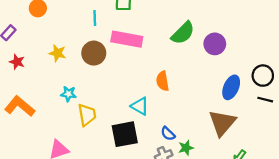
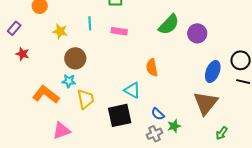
cyan line: (95, 18) -> (90, 23), moved
pink rectangle: (127, 39) -> (119, 31), size x0.6
yellow star: (57, 53) -> (60, 31), moved
brown circle: (94, 53) -> (75, 58), moved
orange L-shape: (20, 106) -> (46, 95), moved

